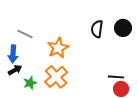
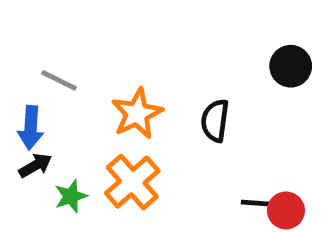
black semicircle: (97, 29) -> (215, 121), moved
black line: (116, 77) -> (260, 203), moved

